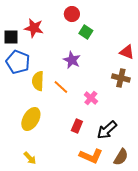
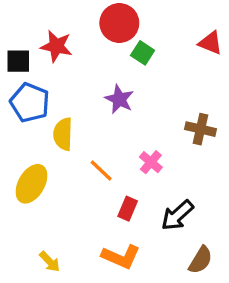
red circle: (72, 14) -> (119, 23), size x1.5
red triangle: (127, 52) -> (210, 43), moved
orange line: (61, 87) -> (101, 171), moved
yellow ellipse: (31, 119) -> (31, 184), moved
orange L-shape: (91, 156) -> (121, 257), moved

